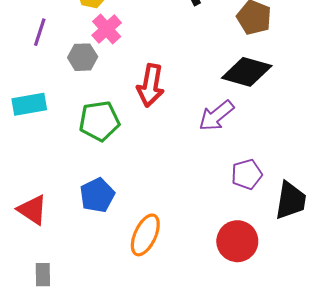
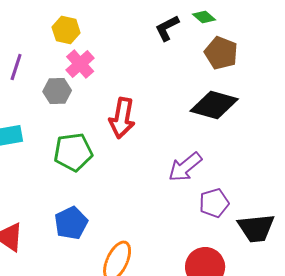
purple arrow: (216, 116) -> (185, 167), moved
black trapezoid: (291, 200) -> (256, 228), turned 75

